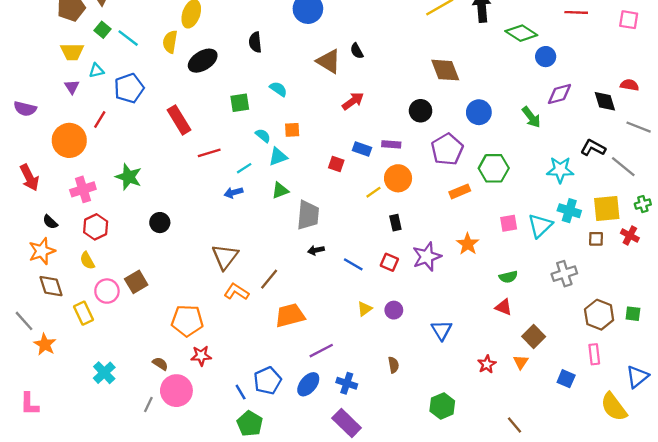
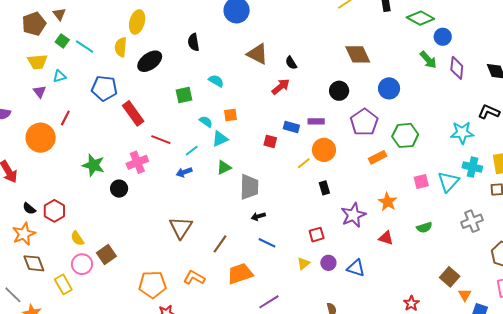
black semicircle: (357, 51) -> (291, 63), moved
blue pentagon: (129, 88) -> (104, 88), moved, turned 30
purple diamond: (559, 94) -> (457, 68), turned -65
green arrow: (531, 117) -> (428, 60), moved
red line: (209, 153) -> (161, 140), turned 42
pink cross: (83, 189) -> (137, 162), moved
black circle: (160, 223) -> (119, 189), moved
red hexagon: (96, 227) -> (54, 211), moved
yellow semicircle: (87, 261) -> (77, 238), moved
red square: (389, 262) -> (317, 235), moved, turned -35
blue line: (353, 264) -> (267, 243), moved
orange L-shape: (236, 292) -> (194, 278), moved
red triangle: (503, 307) -> (386, 238), moved
blue triangle: (442, 330) -> (356, 268), moved, turned -36
orange triangle: (521, 362) -> (465, 295), moved

